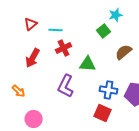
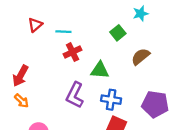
cyan star: (116, 15) -> (141, 14), moved
red arrow: (33, 58) -> (20, 76), moved
blue cross: (109, 90) -> (111, 100), moved

